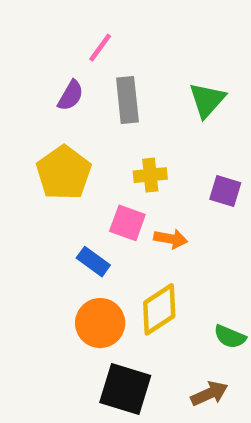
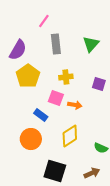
purple semicircle: (71, 95) -> (18, 50), moved, size x1.5
orange circle: (100, 323) -> (31, 139), moved

